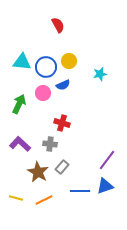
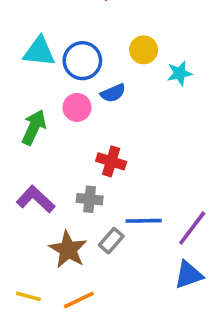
yellow circle: (69, 61) -> (144, 50), moved
blue line: (80, 191) -> (144, 221), moved

